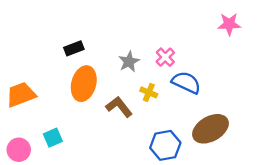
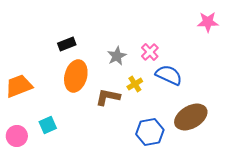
yellow cross: (149, 92) -> (135, 84), turned 35
brown L-shape: (119, 107) -> (108, 97), turned -40

